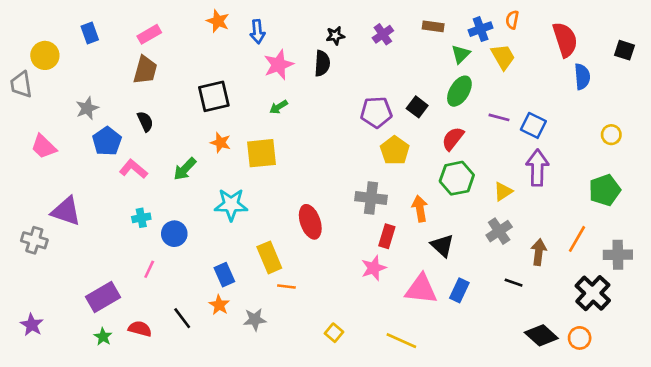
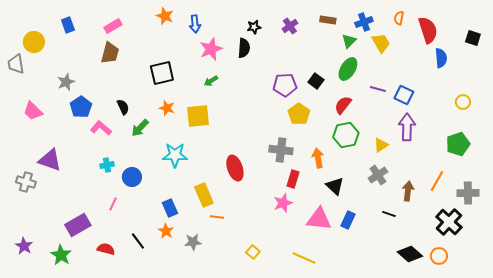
orange semicircle: (512, 20) -> (399, 18), moved
black semicircle: (145, 121) -> (123, 107), moved
green star: (103, 337) -> (61, 255), moved, size x1.5

